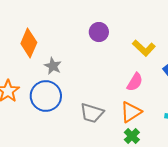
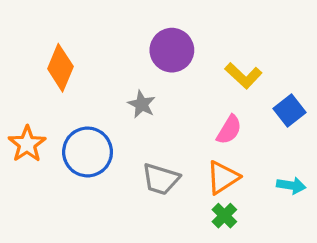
purple circle: (99, 32) -> (172, 50), size x1.4
gray star: (53, 66) -> (142, 104), moved

